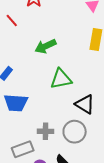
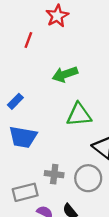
red line: (12, 21) -> (28, 40), turned 56

